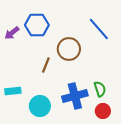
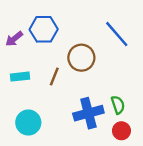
cyan rectangle: (13, 91) -> (20, 77), moved
cyan circle: (40, 106) -> (28, 123), moved

